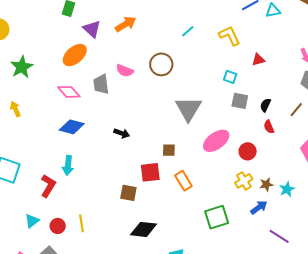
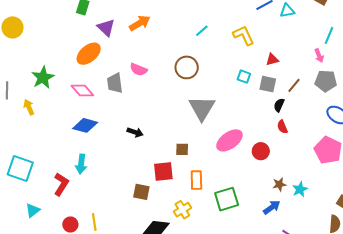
brown circle: (161, 64) -> (187, 67), moved
green star: (22, 67) -> (43, 78), moved
gray square: (240, 101) -> (268, 84), moved
brown line: (296, 110) -> (294, 85), moved
orange rectangle: (183, 181) -> (196, 180), turned 30
yellow cross: (244, 181) -> (182, 210), moved
green square: (217, 217) -> (227, 199), moved
cyan triangle: (32, 221) -> (33, 210), moved

